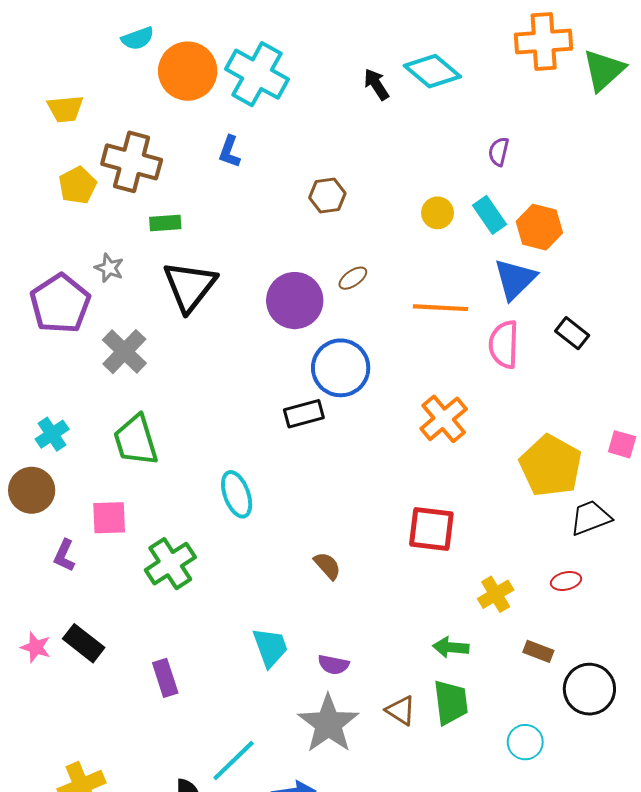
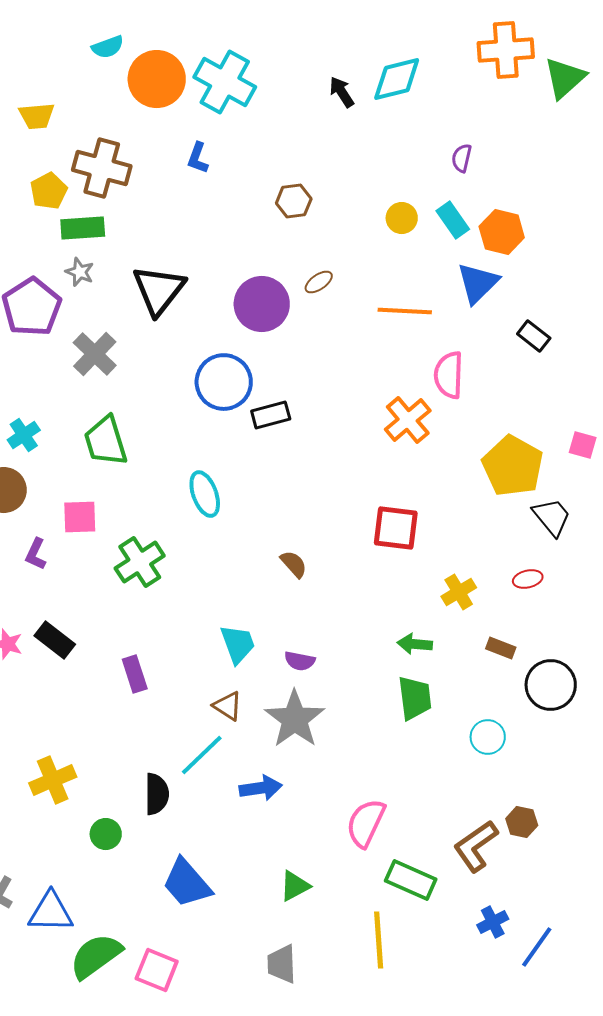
cyan diamond: (432, 71) -> (397, 79), turned -54
green rectangle: (165, 223) -> (83, 228), moved, size x1.4
pink semicircle: (504, 344) -> (449, 375), moved
blue circle: (341, 368) -> (224, 382), moved
black trapezoid: (590, 518) -> (552, 517), turned 72
brown triangle: (401, 711) -> (228, 706), moved

